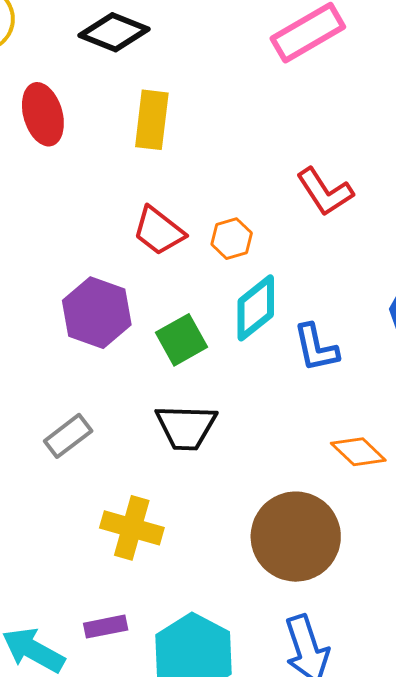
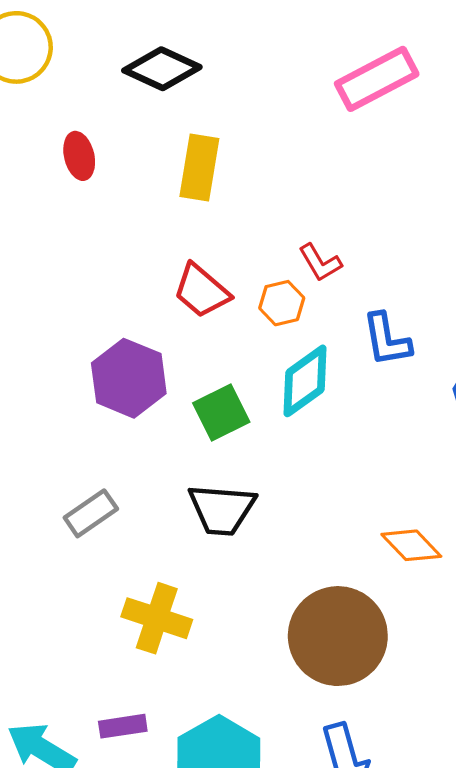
red ellipse: (43, 114) -> (79, 156), size x0.7
red L-shape: (325, 192) -> (320, 263), moved, size x0.7
blue L-shape: (316, 348) -> (387, 340), moved

